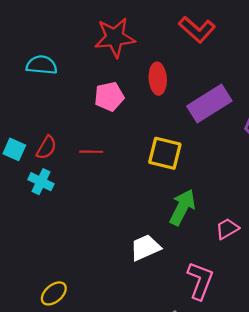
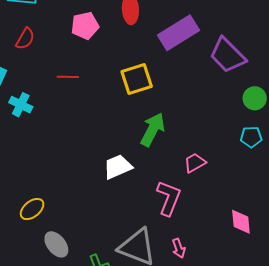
red semicircle: (46, 148) -> (25, 39), moved
yellow square: (165, 153) -> (137, 79), turned -32
pink trapezoid: (227, 229) -> (195, 163), moved

